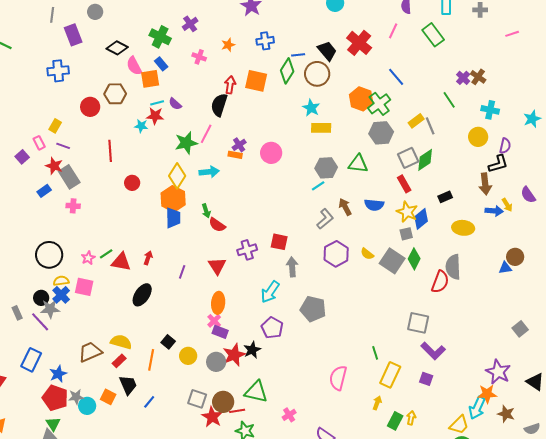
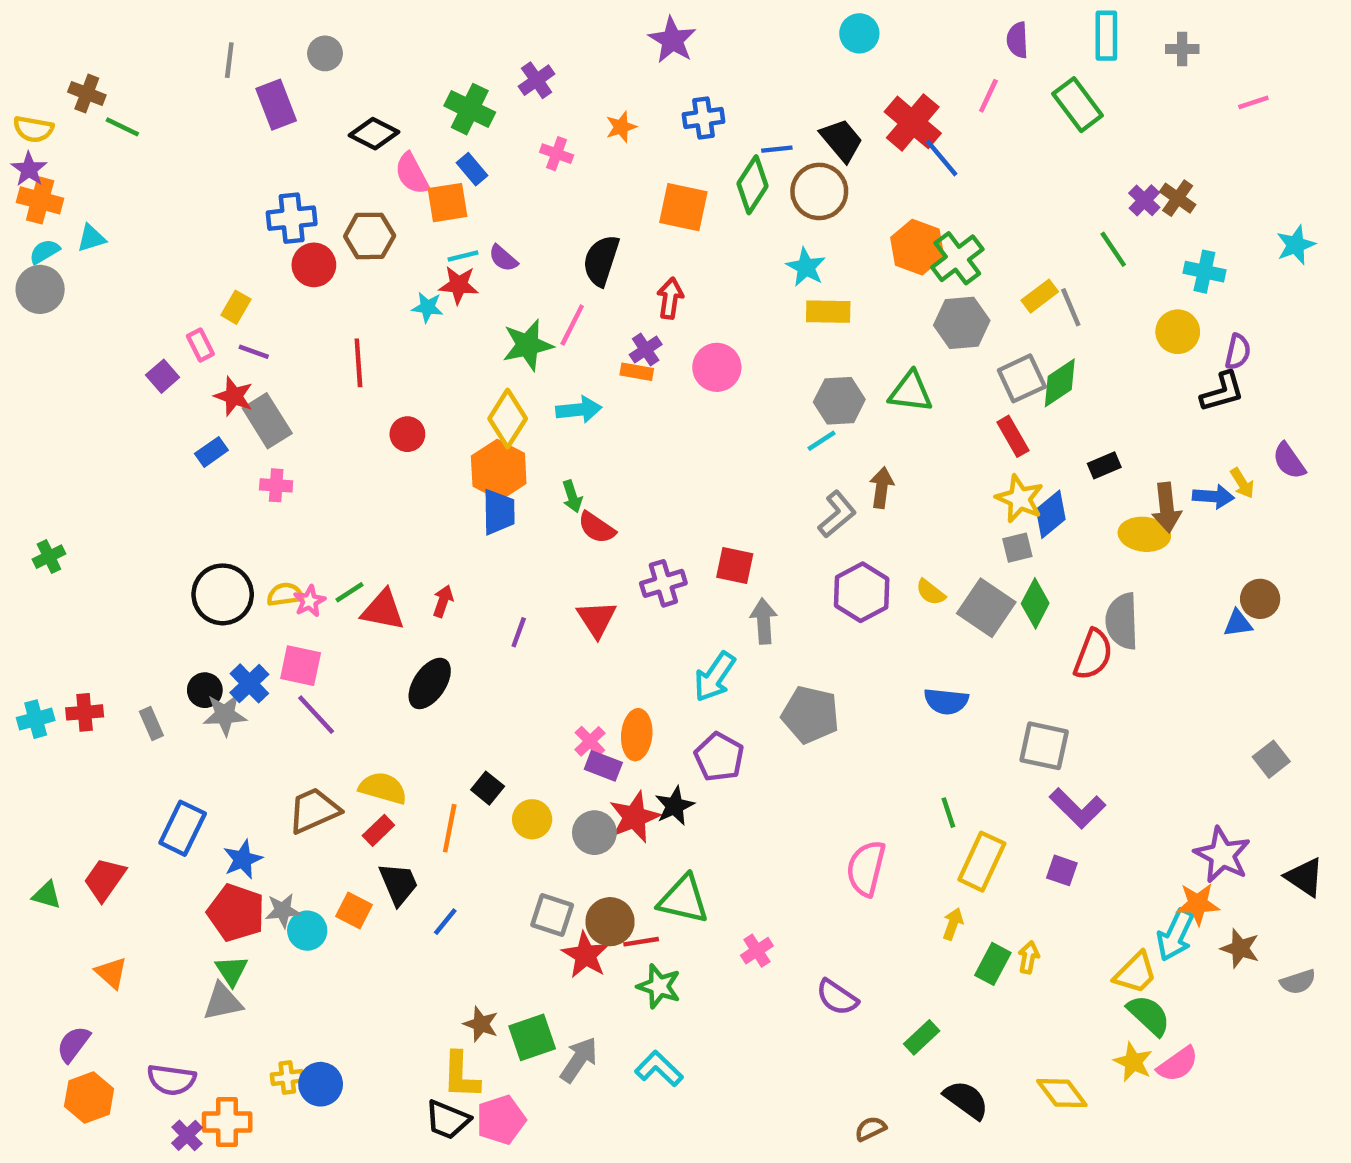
blue cross: (58, 71) -> (292, 218), moved
blue line: (396, 77) -> (942, 158), moved
red arrow: (230, 85) -> (670, 298), moved
cyan star: (532, 119) -> (1296, 245), moved
brown arrow: (485, 184) -> (1167, 508), moved
blue semicircle: (374, 205) -> (946, 701), moved
brown arrow: (345, 207) -> (882, 488), turned 36
yellow semicircle: (61, 281) -> (285, 594), moved
orange ellipse: (218, 303) -> (637, 735), moved
purple line: (40, 322) -> (316, 715), moved

